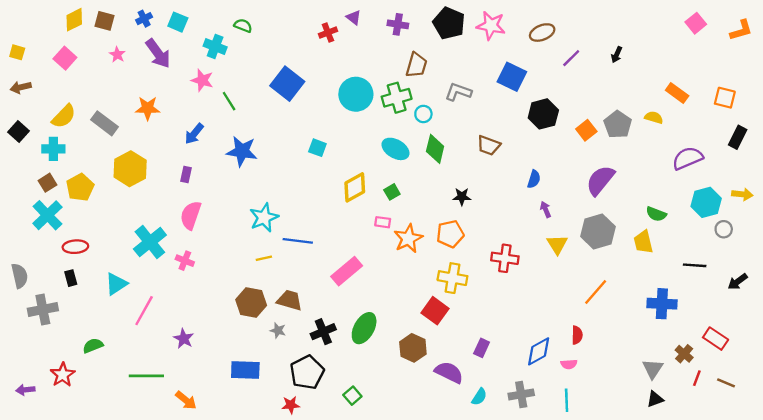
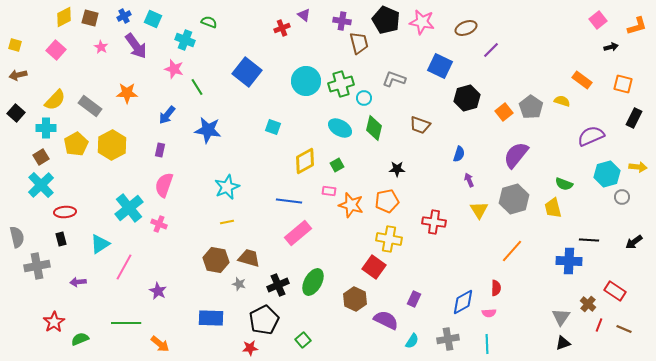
black arrow: (617, 55) -> (611, 47), moved, turned -128
brown trapezoid: (416, 65) -> (359, 43), moved, turned -30
yellow pentagon: (80, 187) -> (76, 144), moved
orange star: (408, 239) -> (351, 205), turned -30
blue line: (298, 241) -> (289, 201), moved
black line: (695, 265) -> (589, 240), moved
green semicircle: (93, 346) -> (80, 339), moved
purple arrow: (25, 390) -> (78, 282), moved

